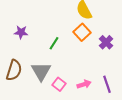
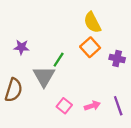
purple cross: (106, 42) -> (117, 58), turned -32
gray triangle: (41, 71) -> (44, 76), moved

